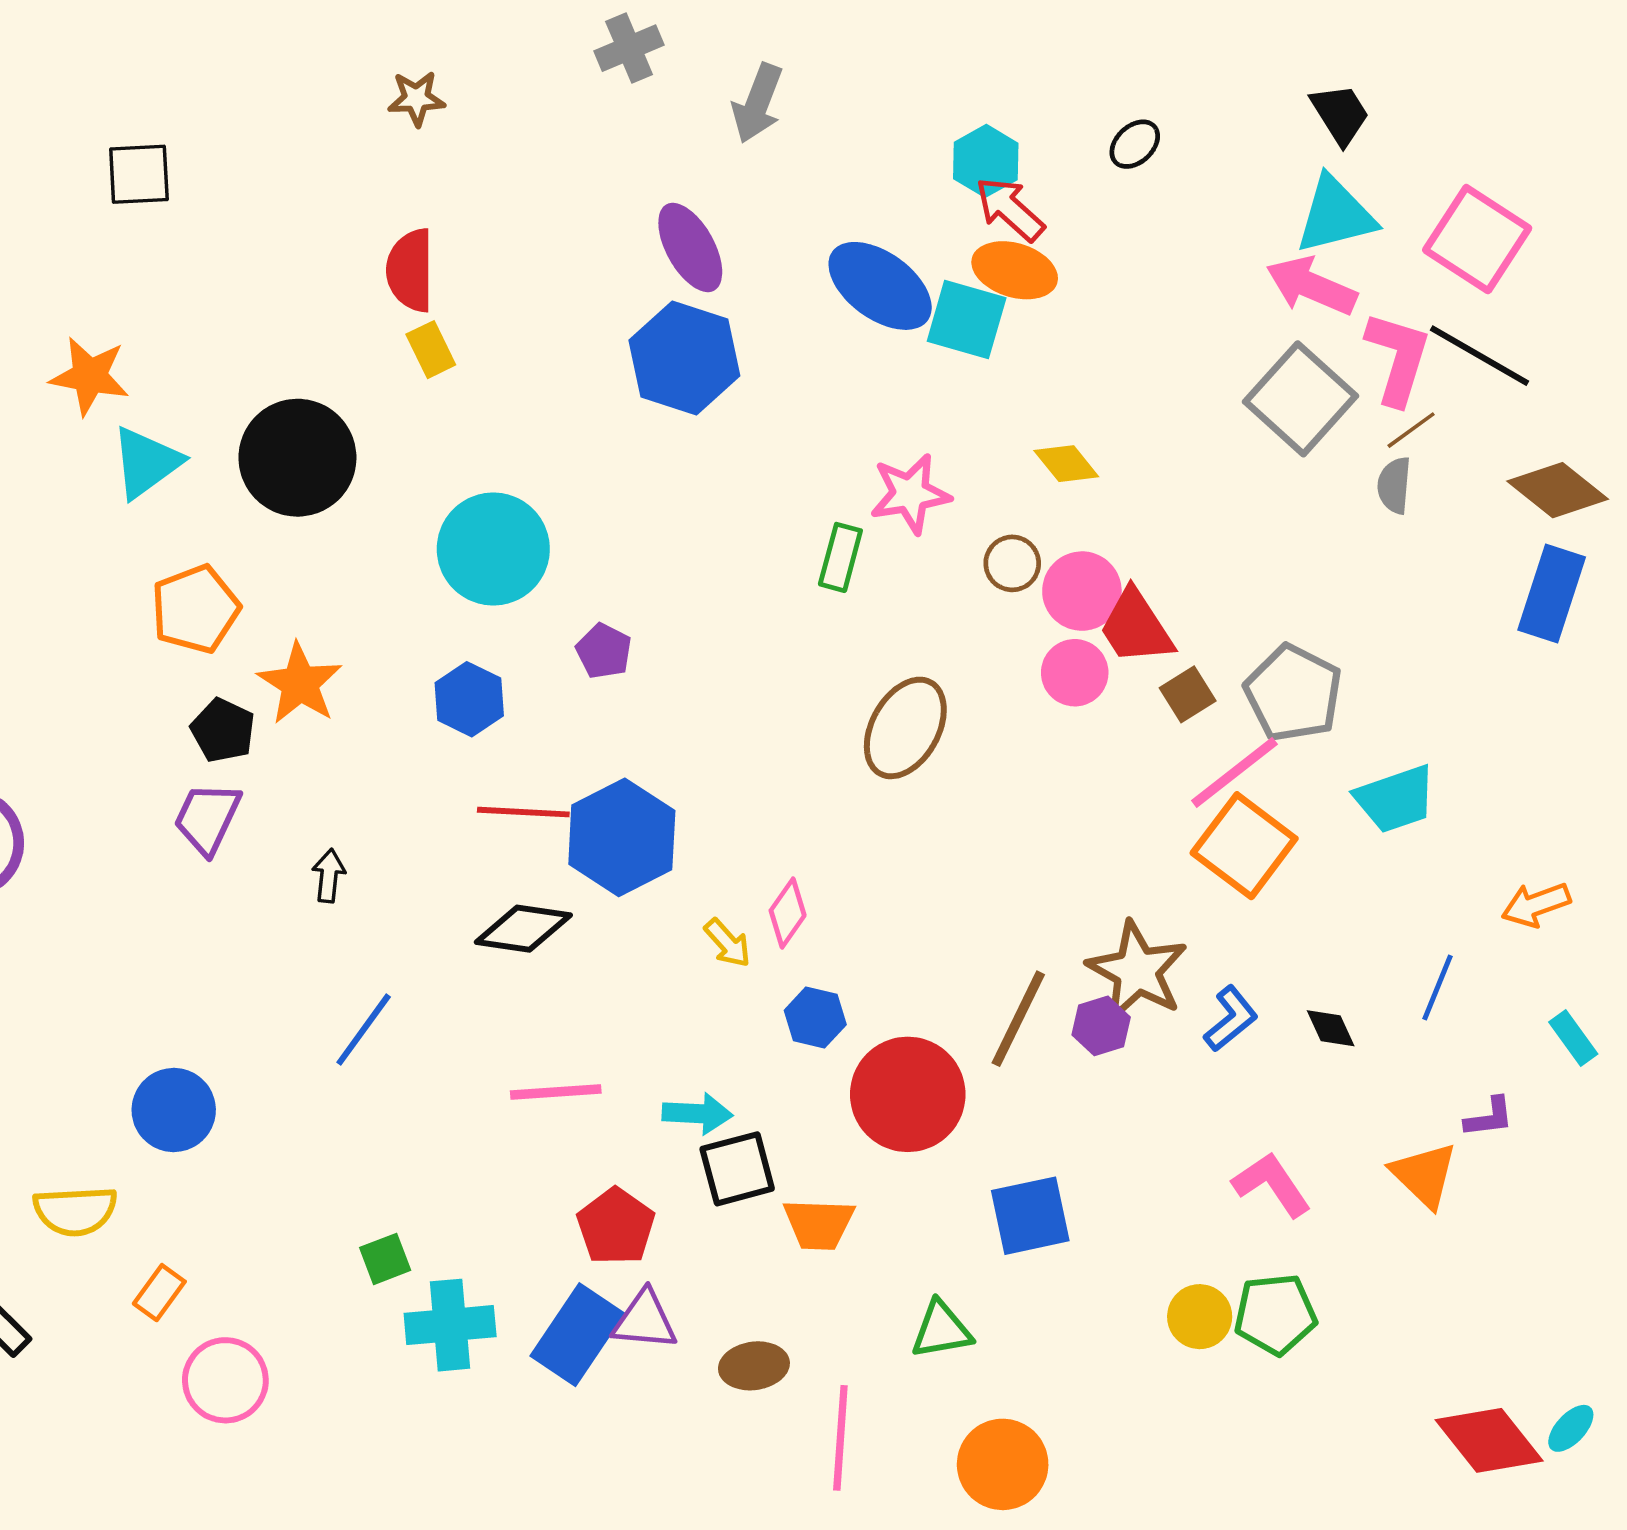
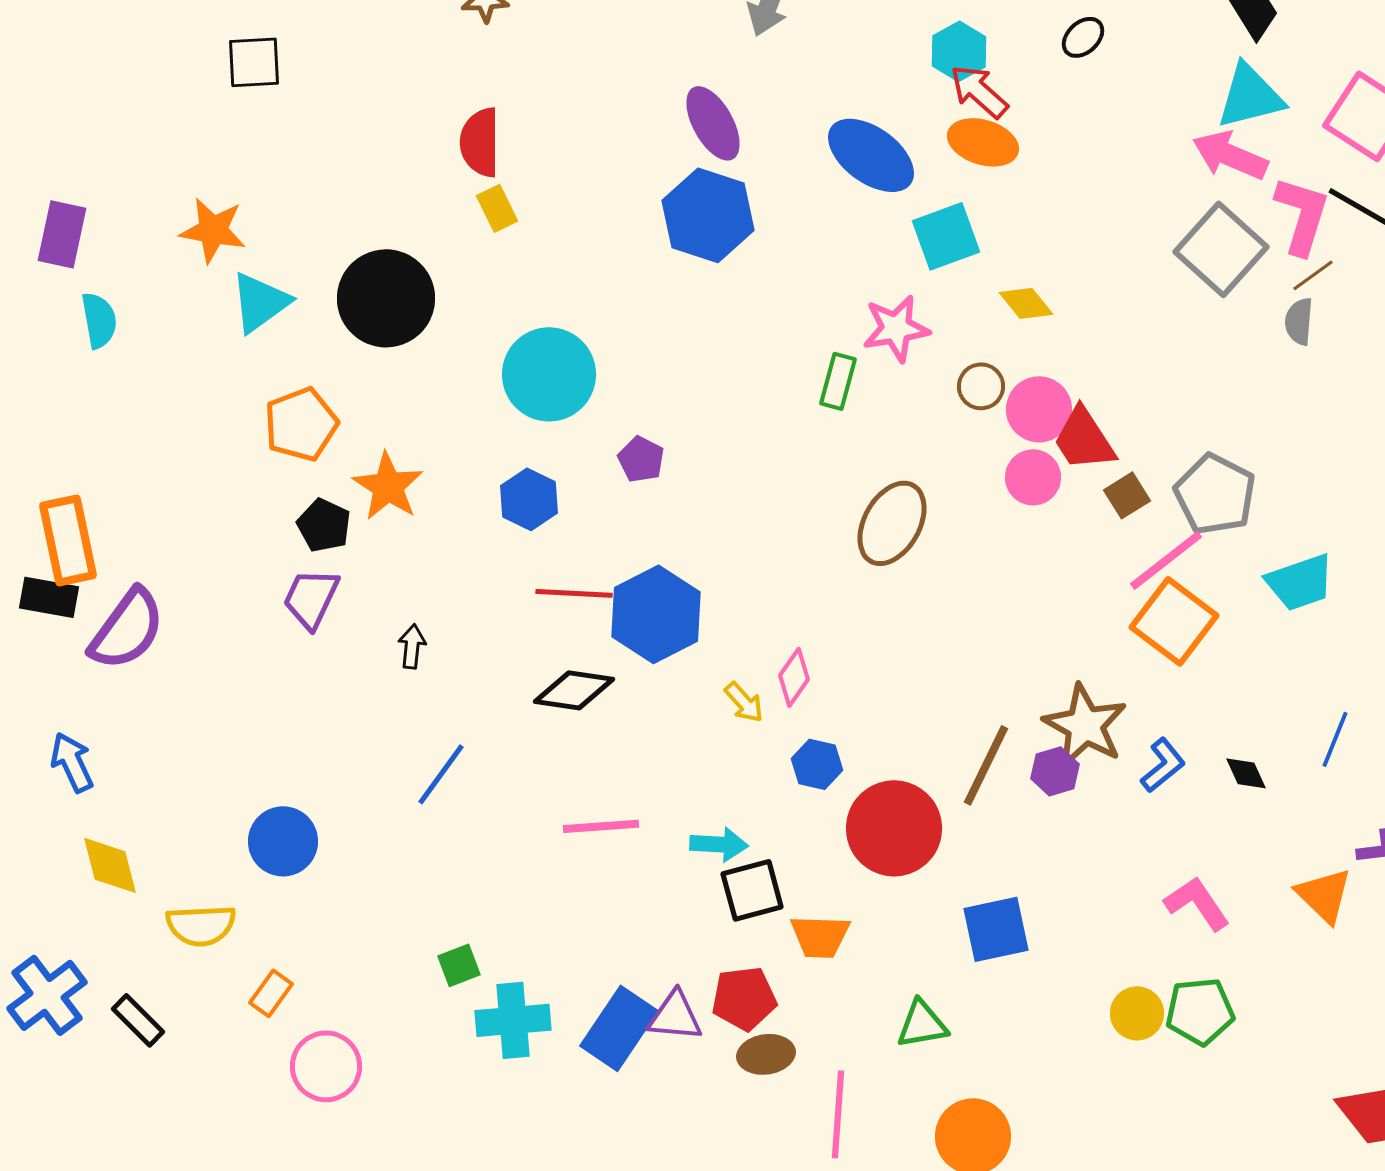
cyan square: (967, 320) -> (946, 236), moved, turned -36
red pentagon: (616, 1227) -> (744, 998), moved, turned 30

